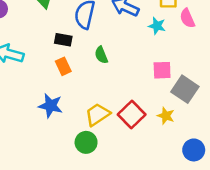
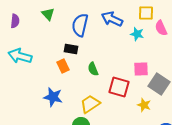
black rectangle: (63, 40) -> (71, 49), moved
green semicircle: (101, 55) -> (93, 69), moved
red square: (132, 115) -> (119, 87), moved, turned -30

